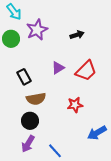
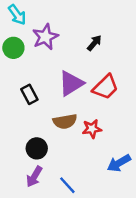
black arrow: (77, 35) -> (94, 43), turned -32
purple triangle: (58, 68) -> (71, 83), size x1.6
brown semicircle: (36, 99) -> (65, 121), moved

